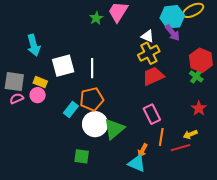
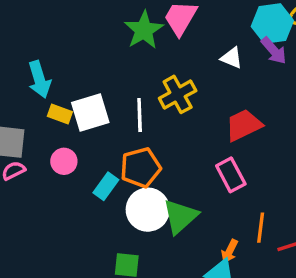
green star: (96, 18) -> (144, 30), size x1.6
yellow cross: (149, 53) -> (178, 94), moved
yellow rectangle: (40, 82) -> (60, 114), moved
pink circle: (38, 95) -> (64, 161), moved
pink rectangle: (152, 114) -> (231, 175), moved

